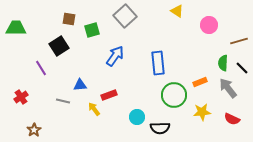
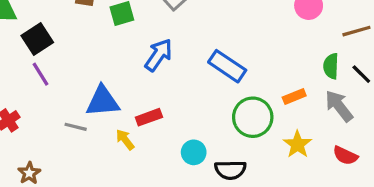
black square: (59, 46) -> (37, 39), moved
blue rectangle: (158, 63) -> (227, 66), turned -50
blue triangle: (80, 85) -> (103, 101), size x1.6
yellow star: (202, 112) -> (297, 144), turned -30

